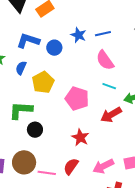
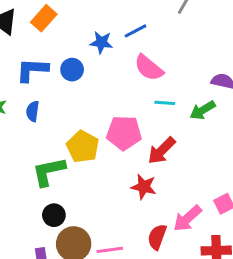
yellow pentagon: (43, 82) -> (83, 147), moved
red arrow: (111, 115) -> (162, 151), moved
black circle: (35, 130) -> (54, 215), moved
red semicircle: (71, 166) -> (157, 237), moved

